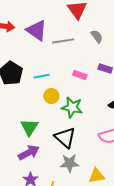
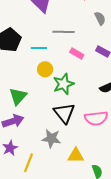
gray line: (63, 41) -> (64, 32), moved
green star: (72, 107) -> (64, 84), turned 30
black triangle: (65, 138) -> (64, 113), moved

